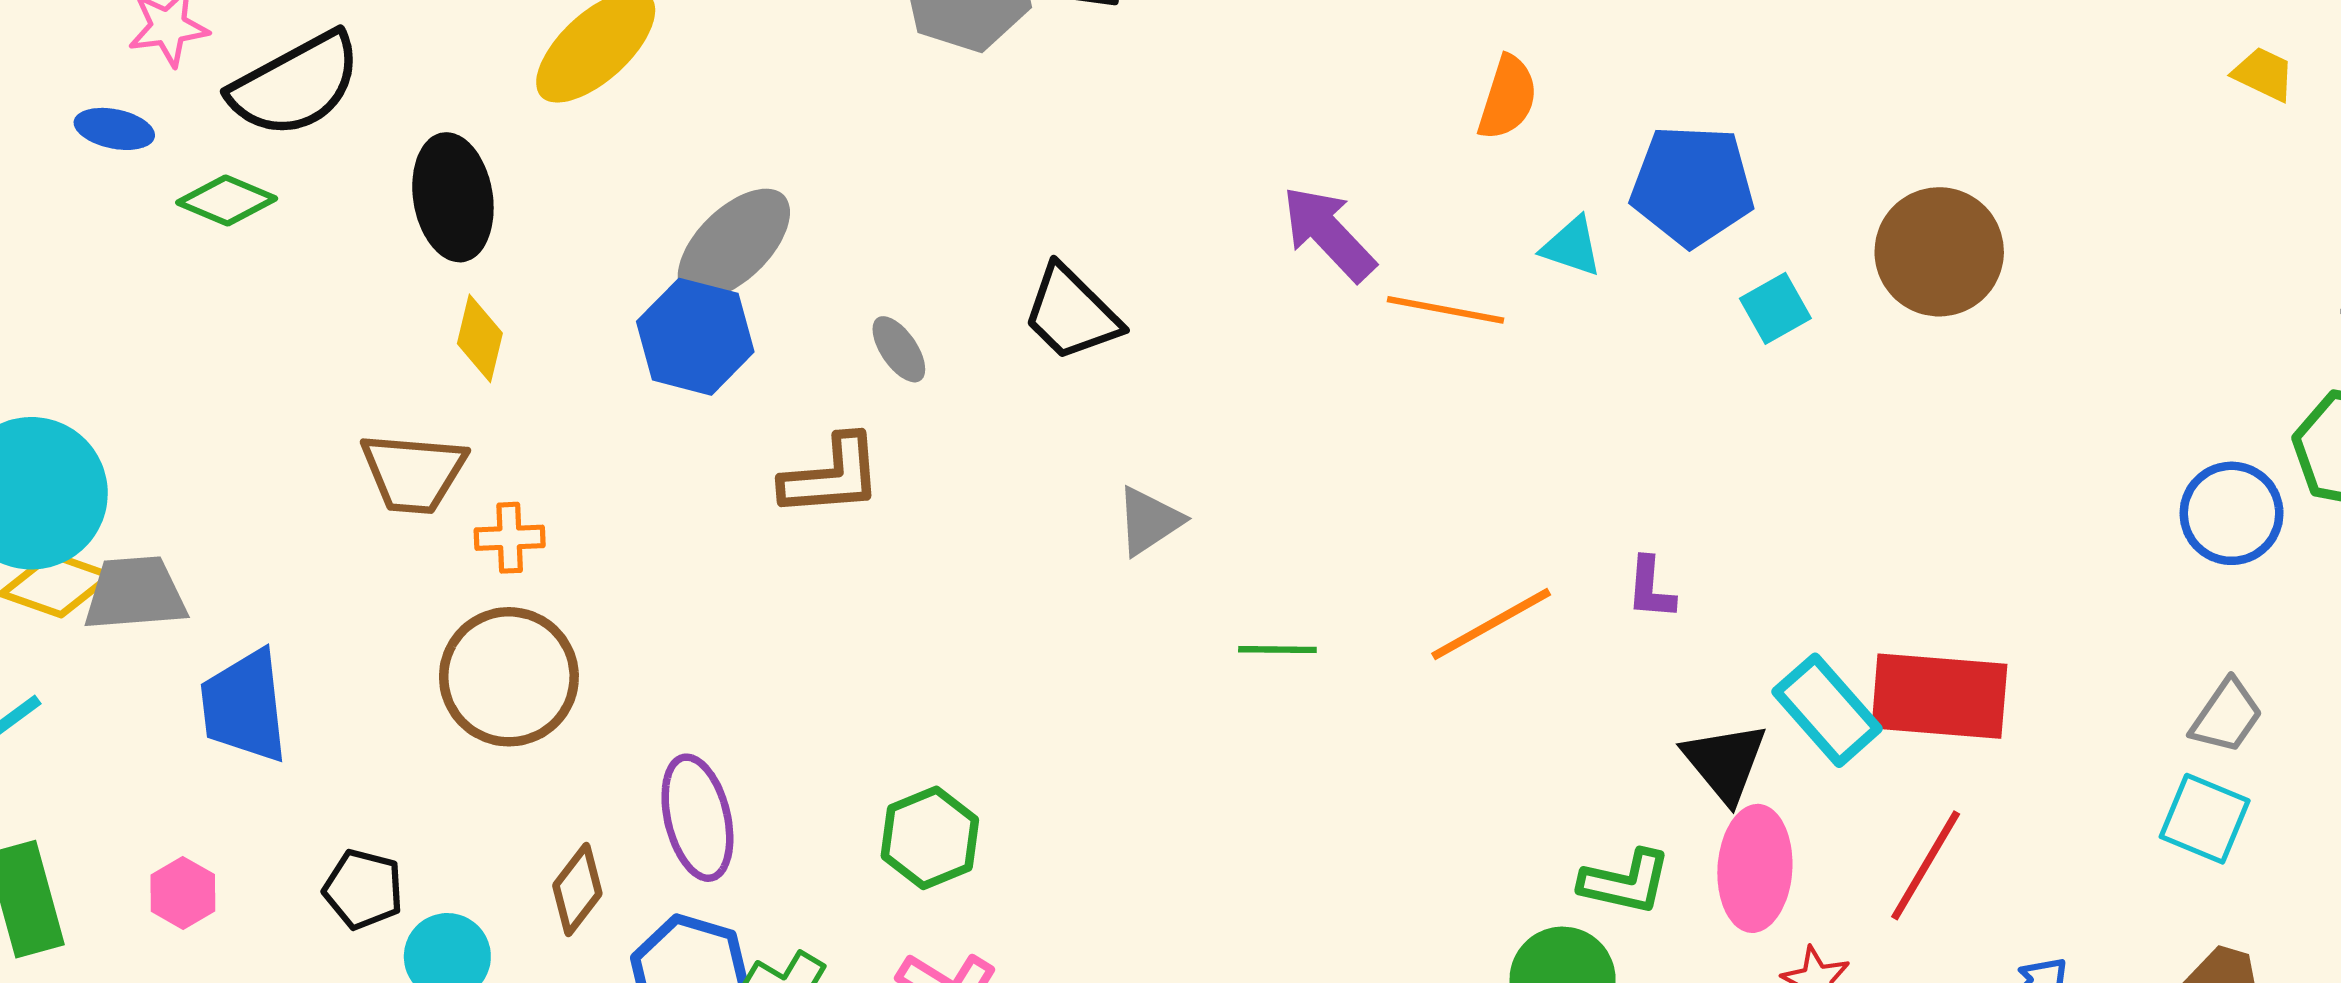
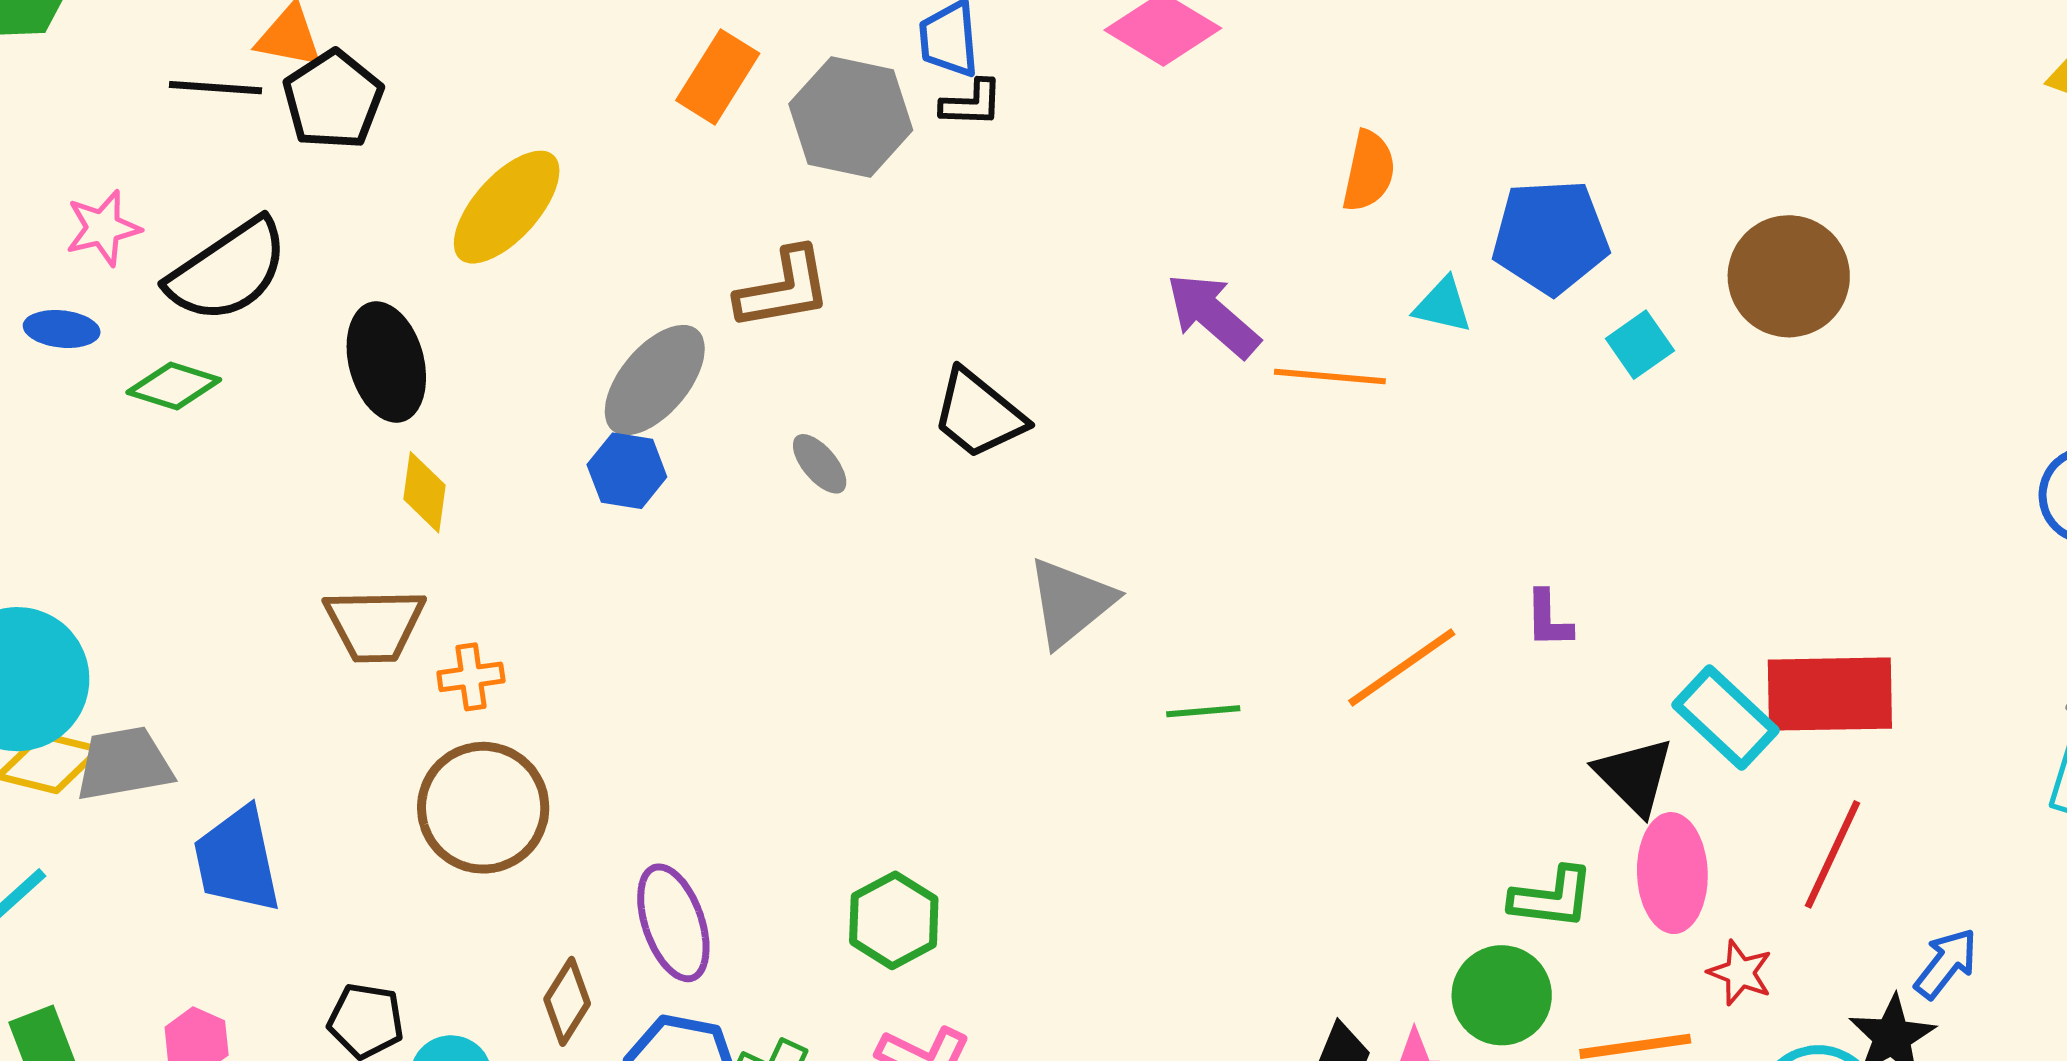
blue hexagon: (695, 337) -> (627, 471), size x0.7
brown L-shape: (832, 476) -> (784, 289), moved
gray triangle: (1149, 521) -> (1071, 602), size x1.4

